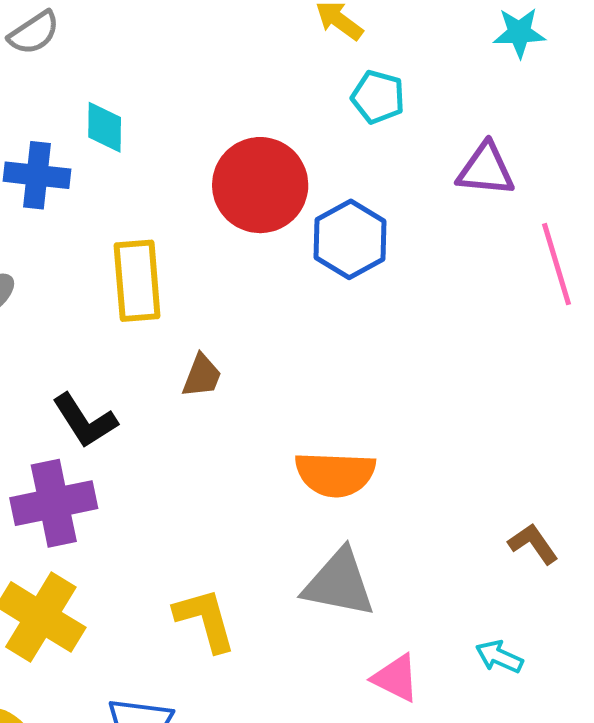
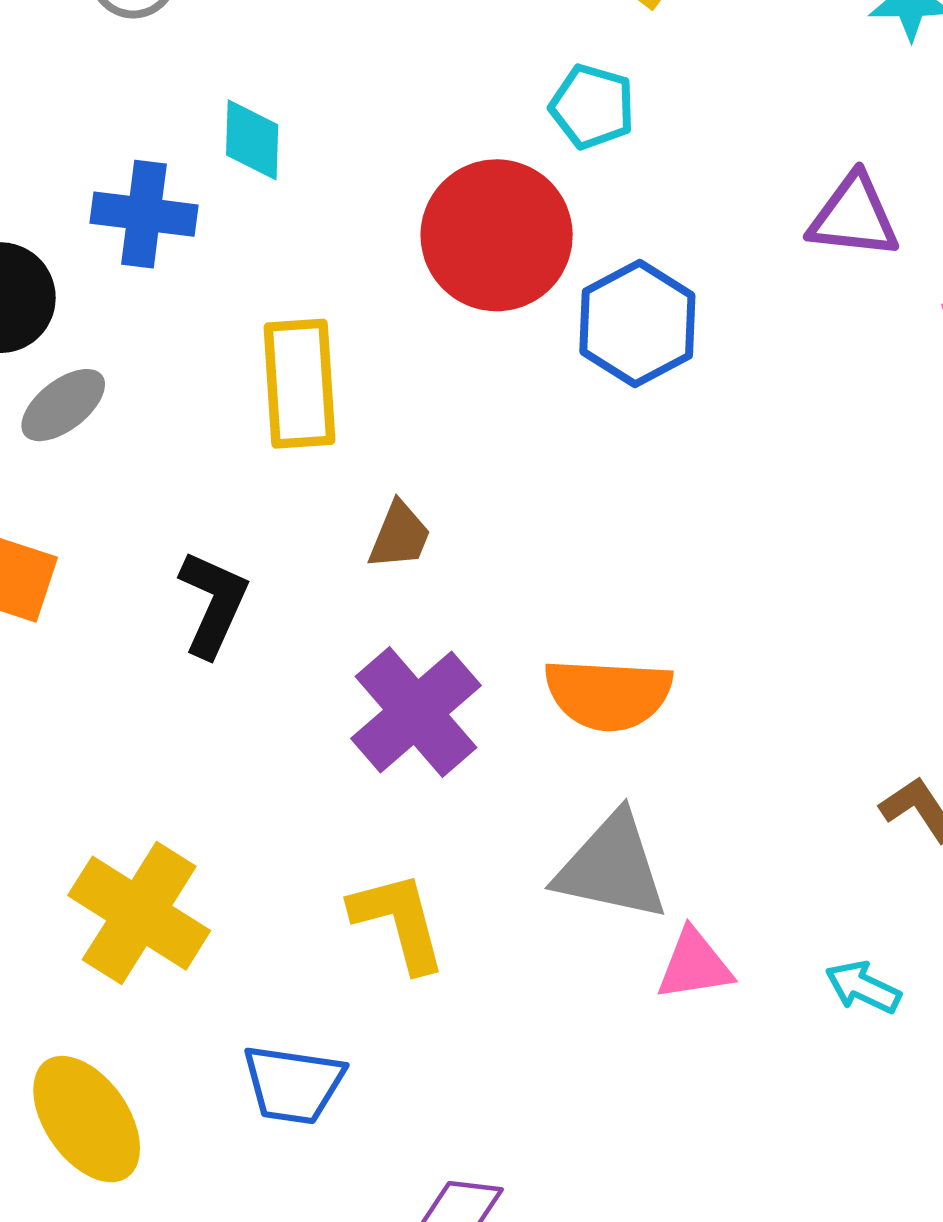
cyan pentagon: (378, 97) -> (592, 107), moved
black L-shape: (85, 421) -> (213, 604), turned -124
purple cross: (54, 503) -> (416, 712), moved, turned -30
pink triangle: (396, 678) -> (694, 965), moved, turned -36

